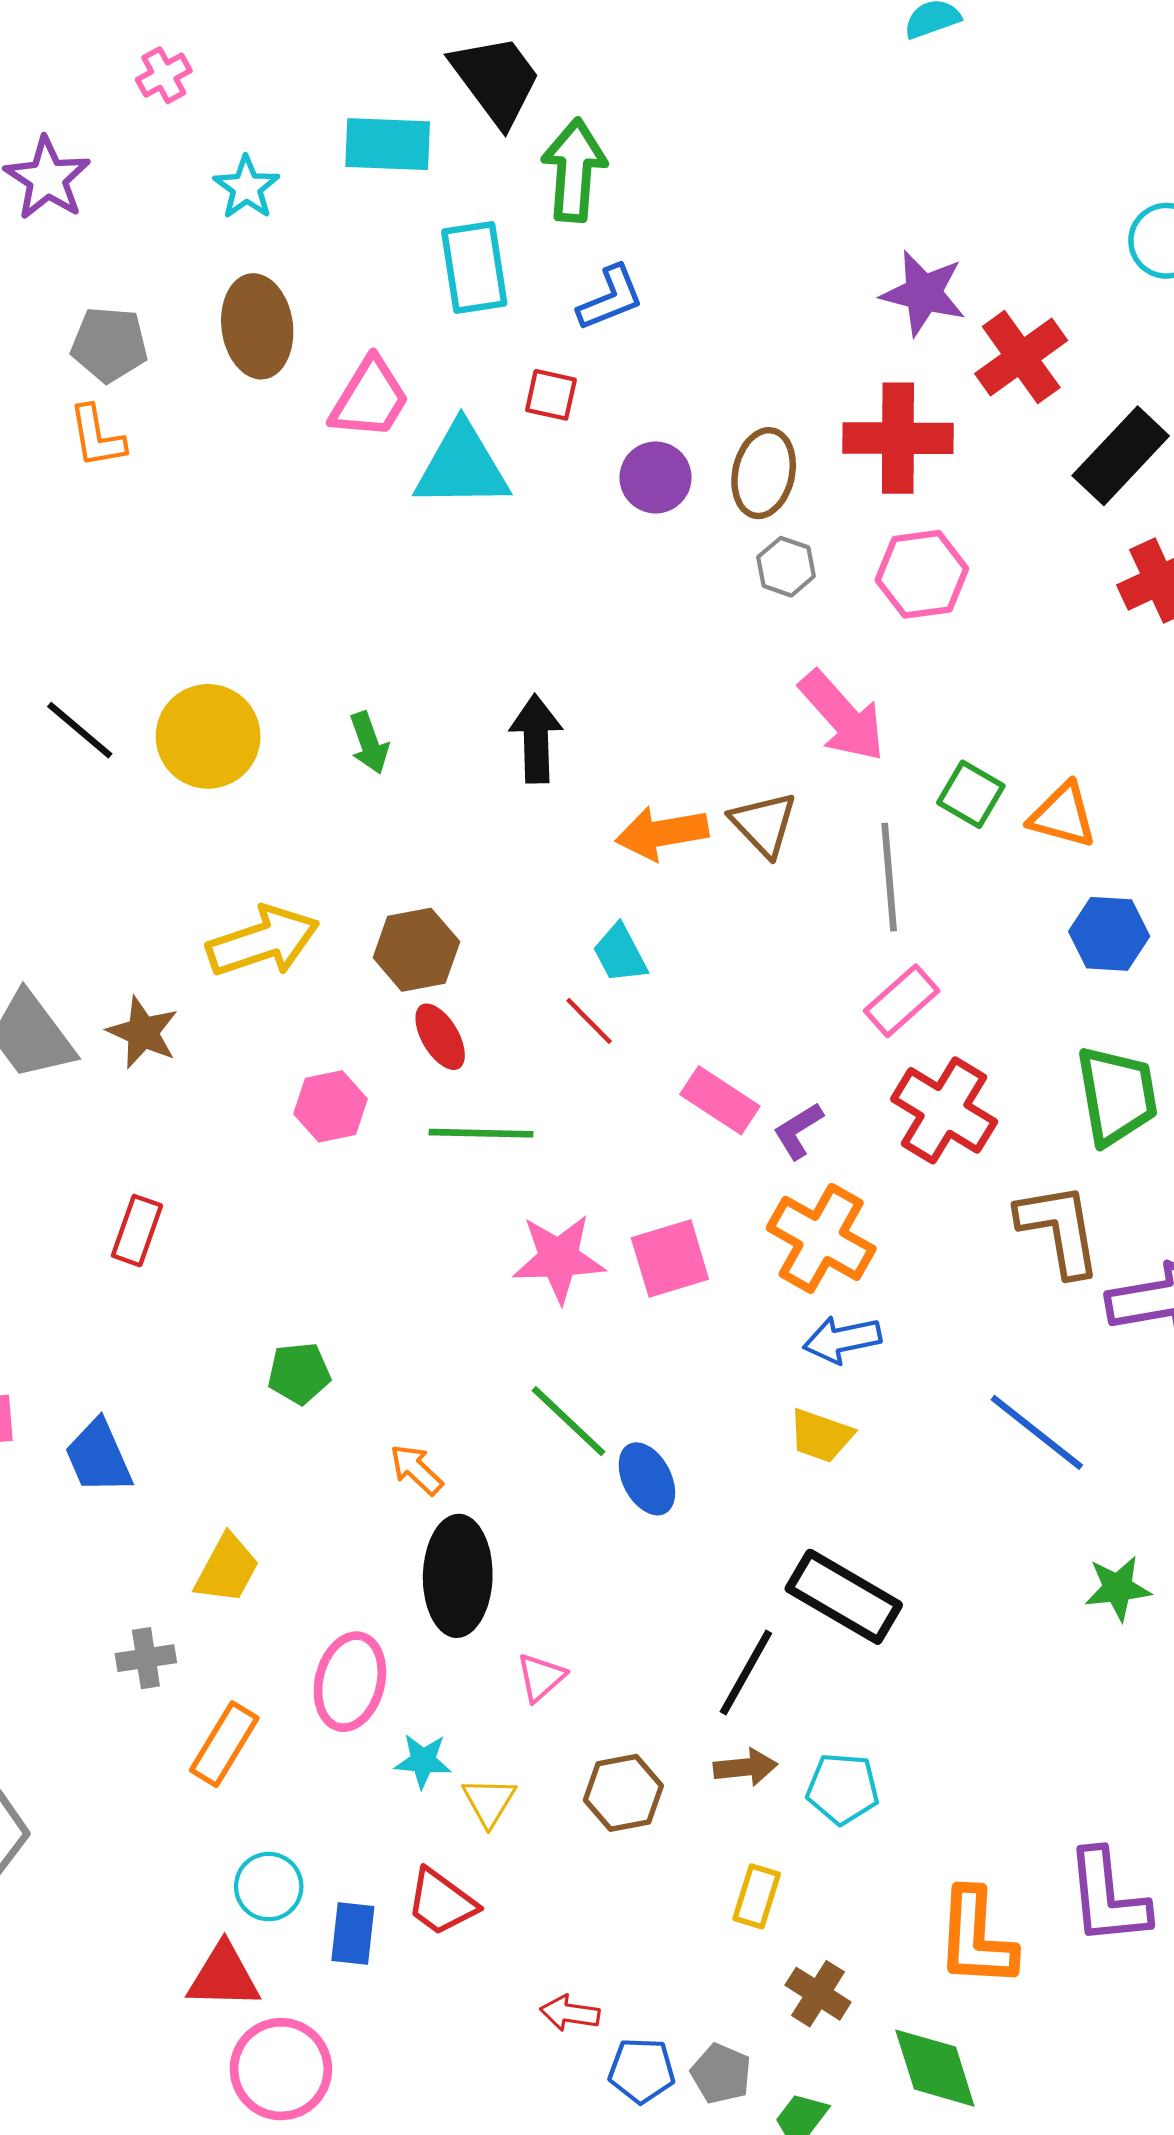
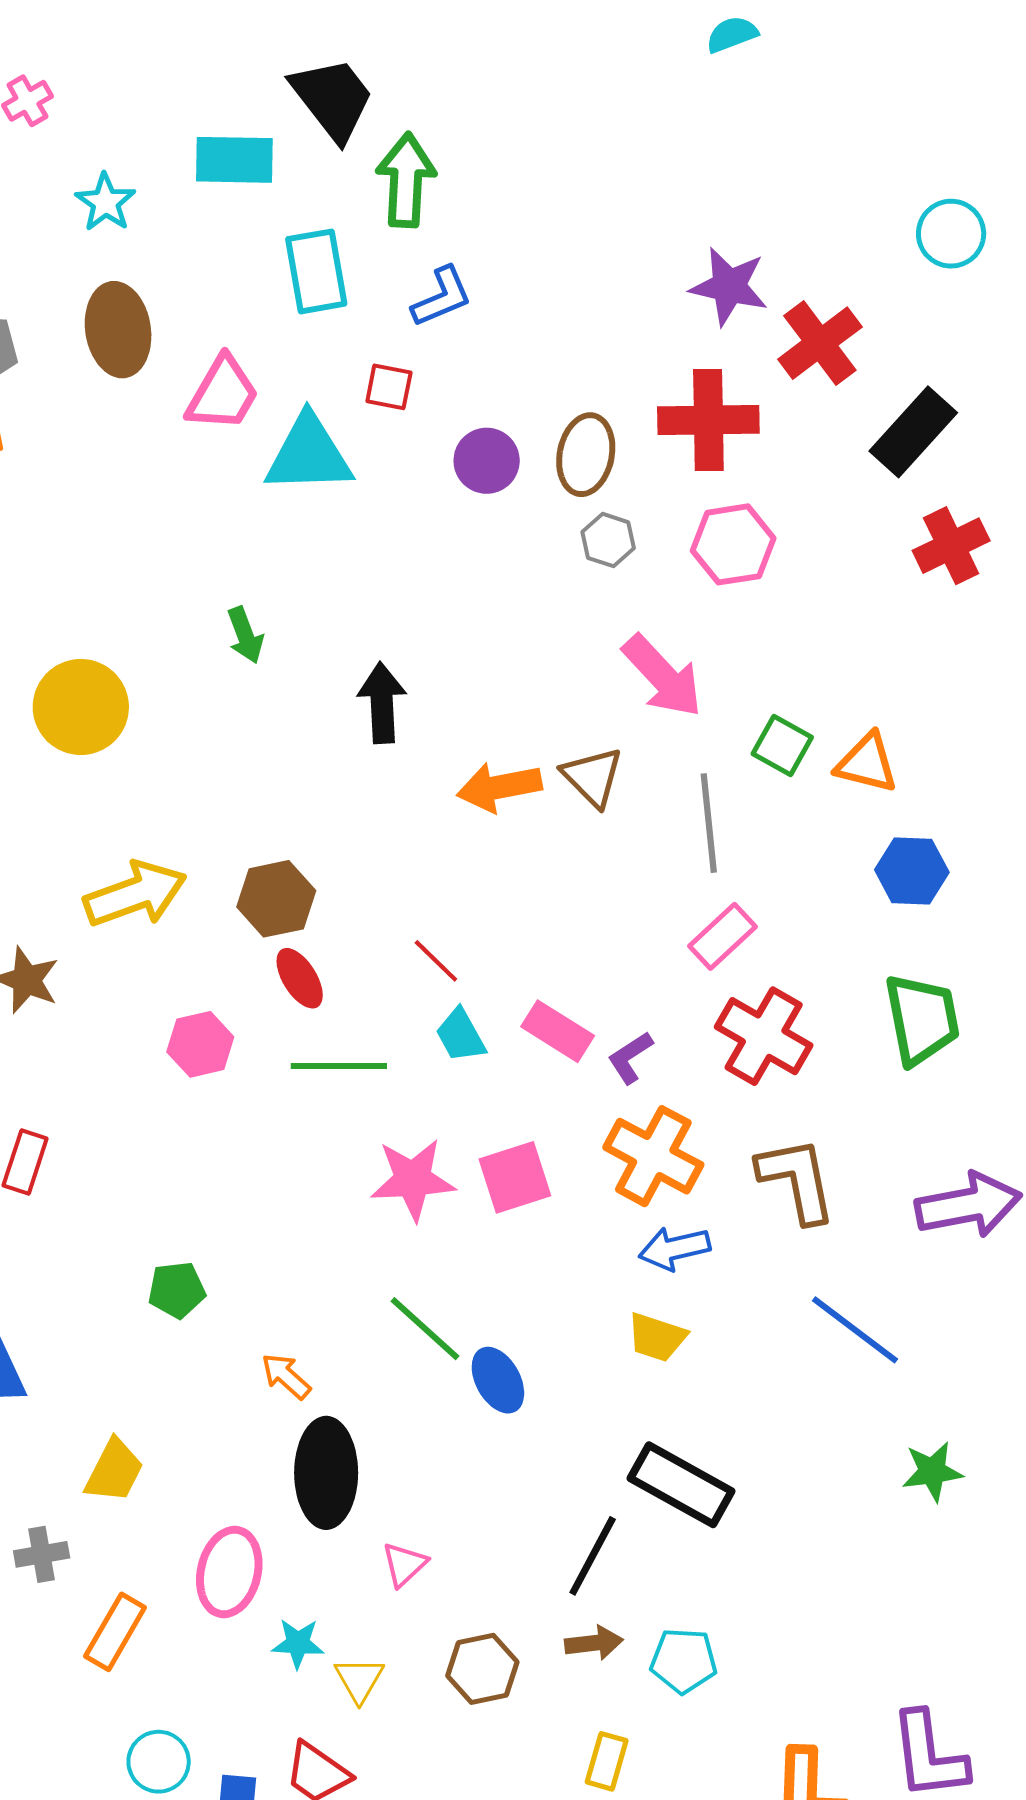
green arrow: (369, 743) -> (245, 635), moved
cyan trapezoid: (620, 953) -> (461, 1035), moved
brown L-shape: (1059, 1229) -> (797, 1180), moved

